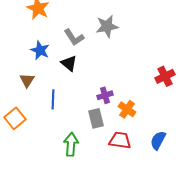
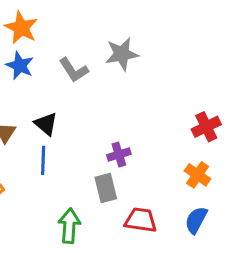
blue star: (40, 50) -> (20, 66), moved
black triangle: (69, 63) -> (46, 124), moved
orange cross: (127, 109) -> (198, 175), moved

